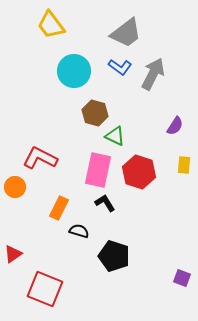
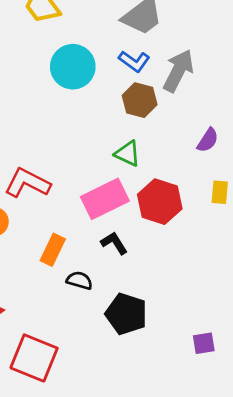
brown hexagon: (95, 113) -> (140, 100), moved
pink rectangle: (98, 170) -> (105, 199), turned 52
purple square: (182, 278) -> (204, 343), moved, turned -30

